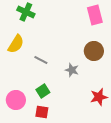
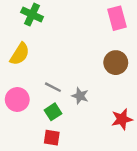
gray line: (41, 60) -> (53, 87), moved
gray star: (72, 70) -> (80, 96), moved
pink circle: (16, 100) -> (17, 100), moved

